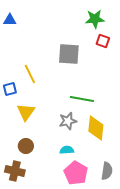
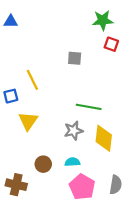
gray square: (69, 54) -> (75, 58), size x0.6
brown circle: (26, 146) -> (43, 164), moved

